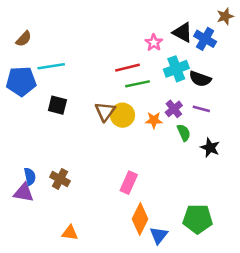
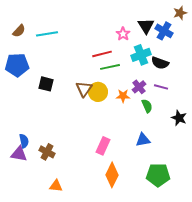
black triangle: (183, 33) -> (146, 26), turned 30
cyan line: (51, 66) -> (47, 34), moved
black star: (210, 148) -> (179, 118), moved
brown cross: (60, 179) -> (47, 152), moved
blue triangle: (159, 235) -> (143, 140), moved, turned 42

